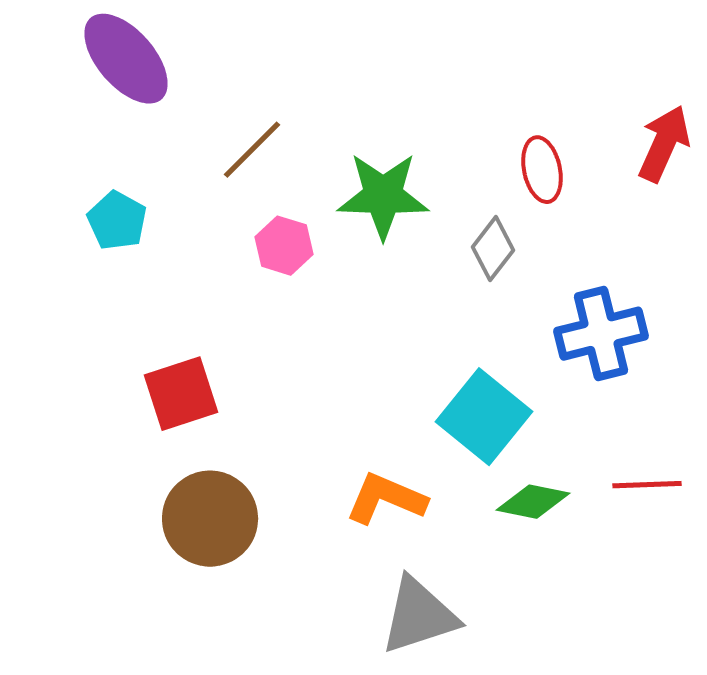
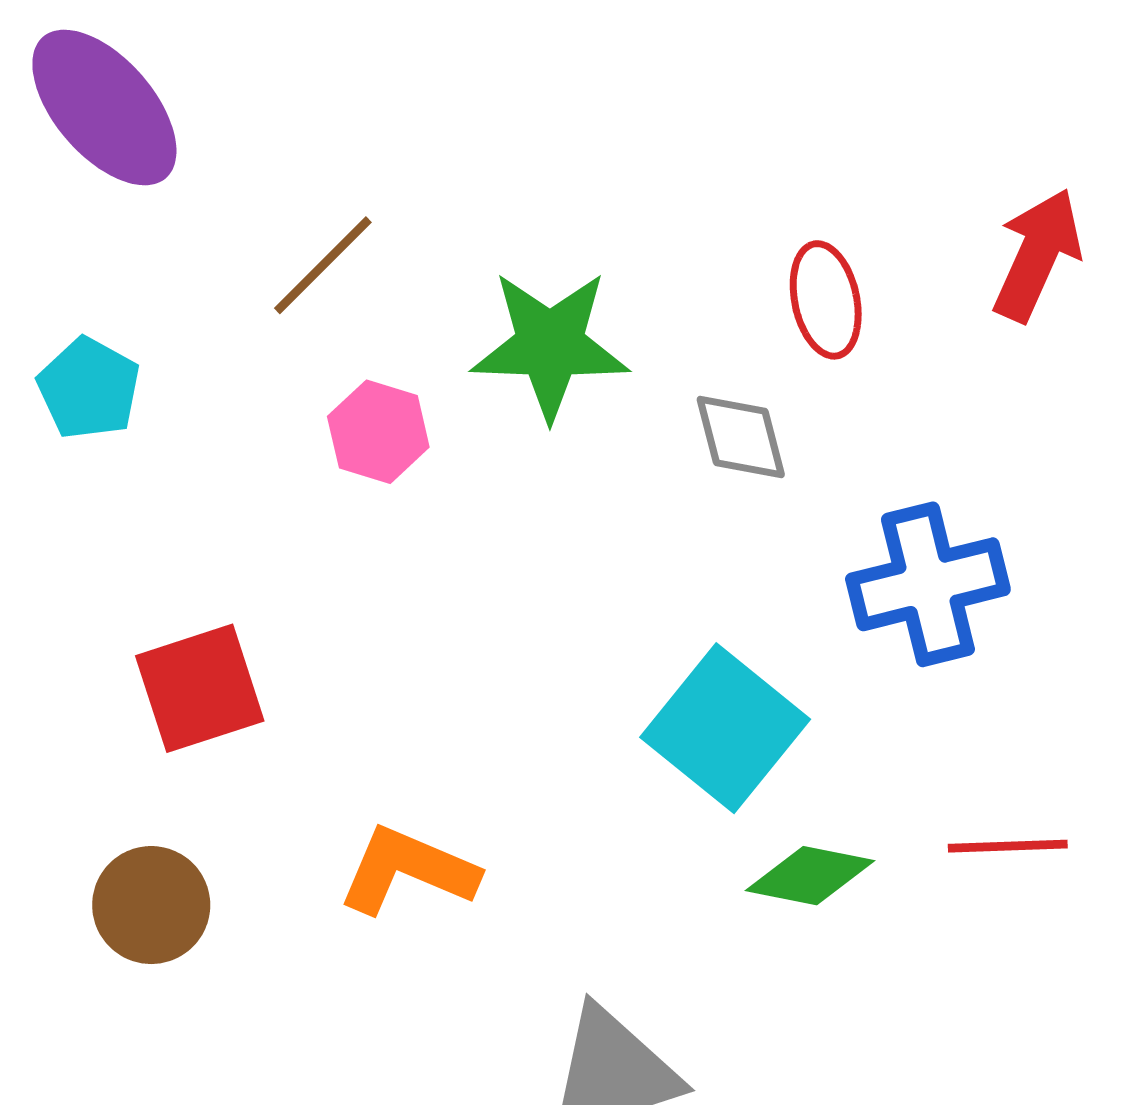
gray diamond: (493, 249) -> (741, 437), turned -52
orange L-shape: (386, 499) -> (408, 870), moved
brown circle: (210, 519) -> (151, 905), moved, size x0.7

